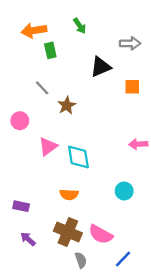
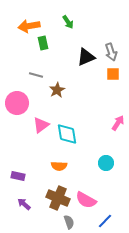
gray arrow: (130, 43) -> (111, 52), moved, turned 72
gray line: (42, 88) -> (36, 75), turned -32
pink circle: (20, 121) -> (17, 103), size x1.5
pink arrow: (138, 144) -> (118, 123), turned 126

